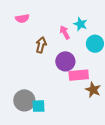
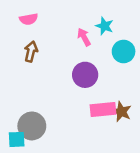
brown arrow: (41, 45) -> (31, 52), moved
pink rectangle: (79, 75) -> (103, 110), moved
cyan square: (38, 106) -> (17, 139), moved

